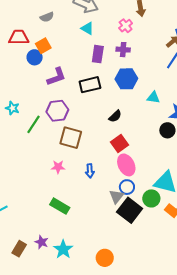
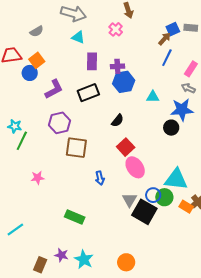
purple cross: (123, 50) -> (117, 66), moved
green line: (34, 124) -> (22, 141), moved
pink star: (58, 167) -> (38, 178), moved
blue circle: (127, 187) -> (153, 195), moved

